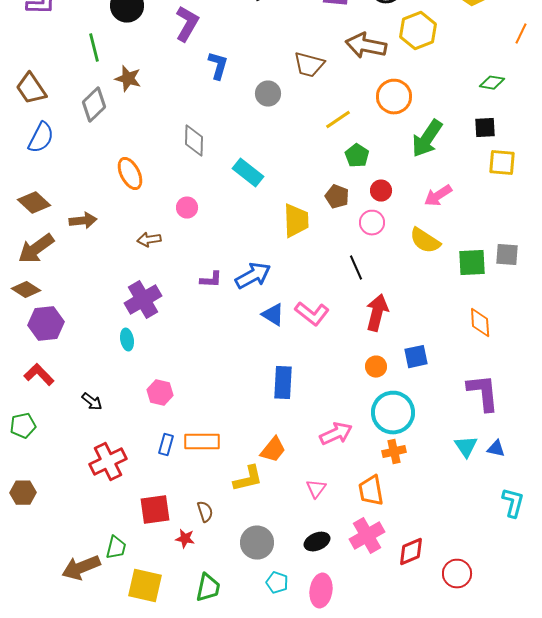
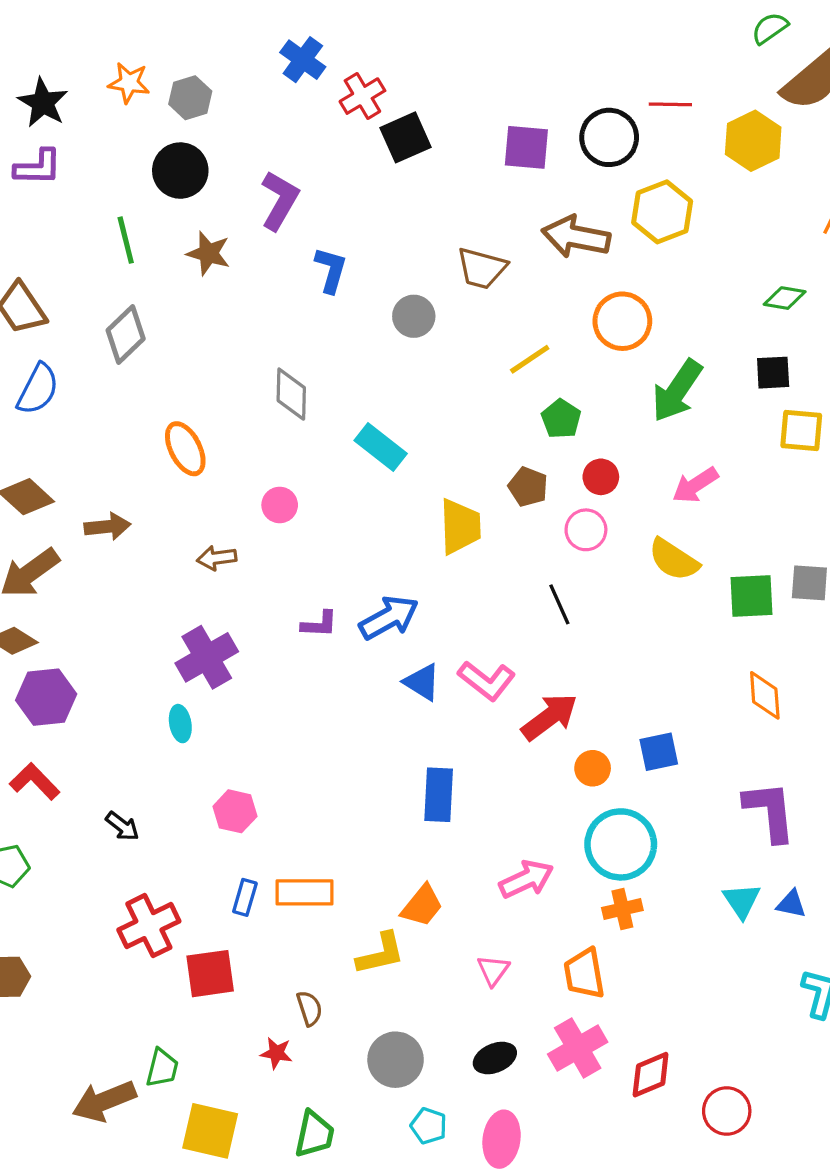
brown star: (128, 79) -> (208, 253), moved
red arrow: (377, 313) -> (550, 717), moved, turned 39
red square: (155, 510) -> (210, 974), moved

